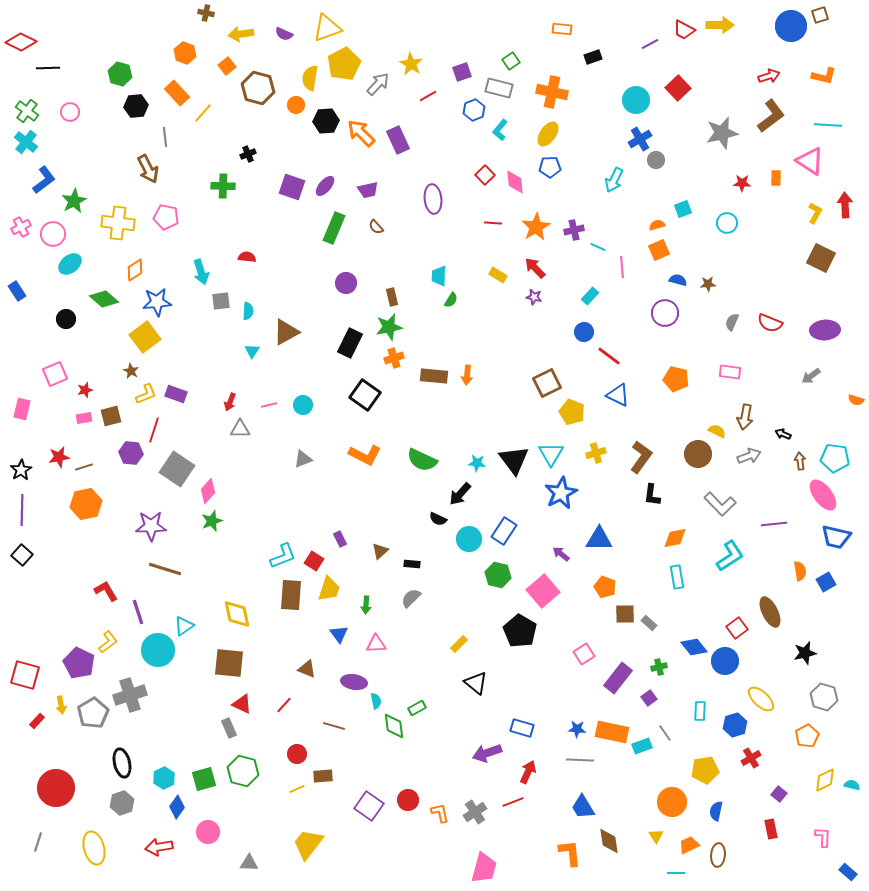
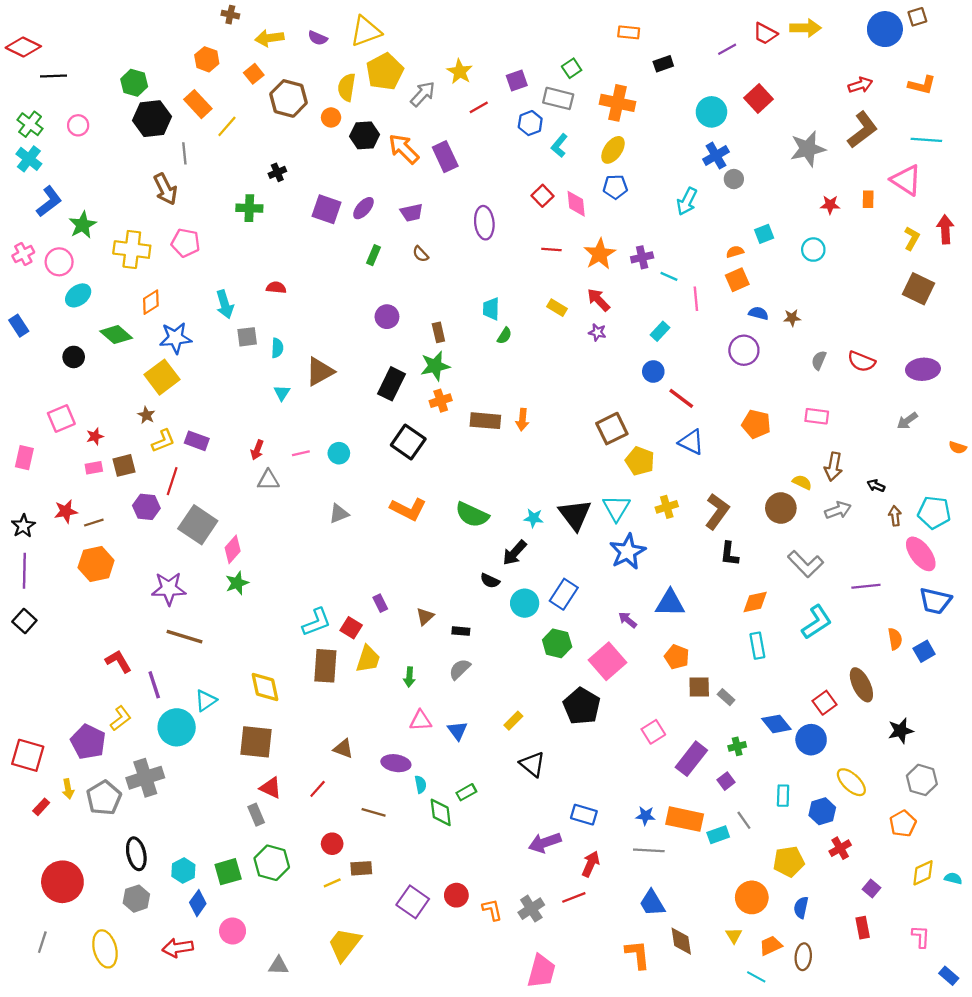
black hexagon: (136, 106) -> (152, 119), size x1.4
green rectangle: (334, 228) -> (374, 255), size x0.6
blue triangle: (339, 634) -> (457, 731), moved
cyan line: (676, 873) -> (756, 977), turned 30

